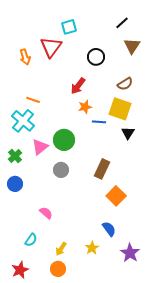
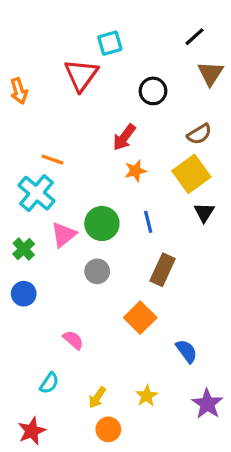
orange arrow: (25, 57) -> (19, 91), moved
yellow square: (120, 109) -> (191, 174), turned 35
blue line: (99, 122) -> (148, 222), moved, turned 72
orange square: (116, 196) -> (140, 318), moved
blue semicircle: (109, 229) -> (187, 351), moved
orange circle: (58, 269) -> (108, 429), moved

